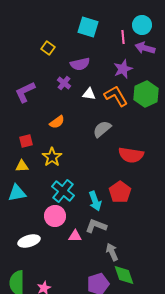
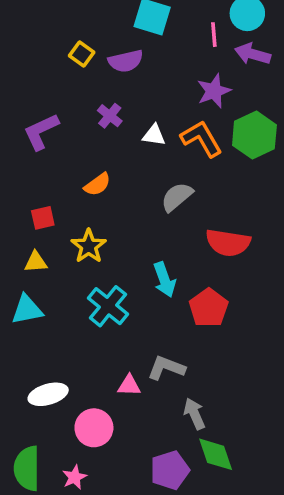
purple semicircle: (80, 64) -> (126, 61), moved
cyan arrow: (95, 201) -> (164, 280), moved
pink circle: (55, 216) -> (94, 428), moved

